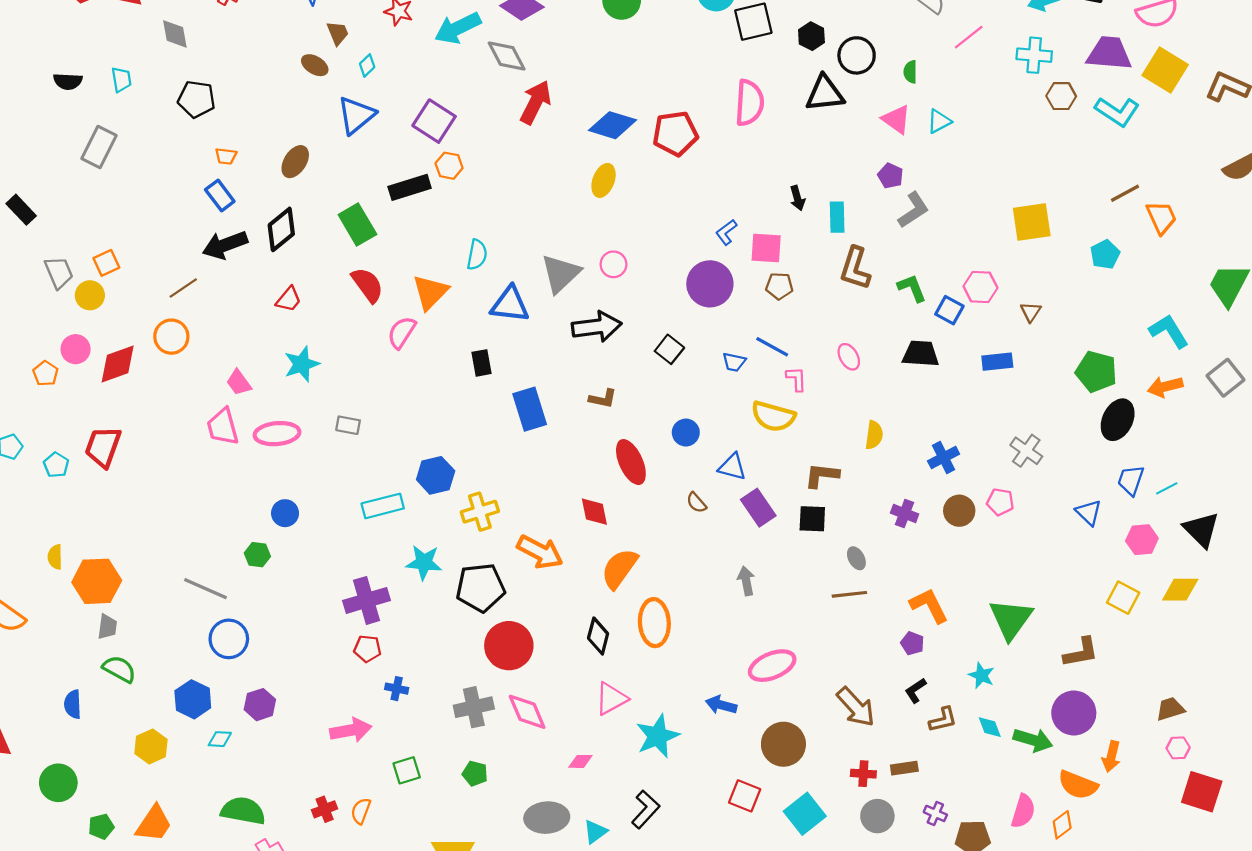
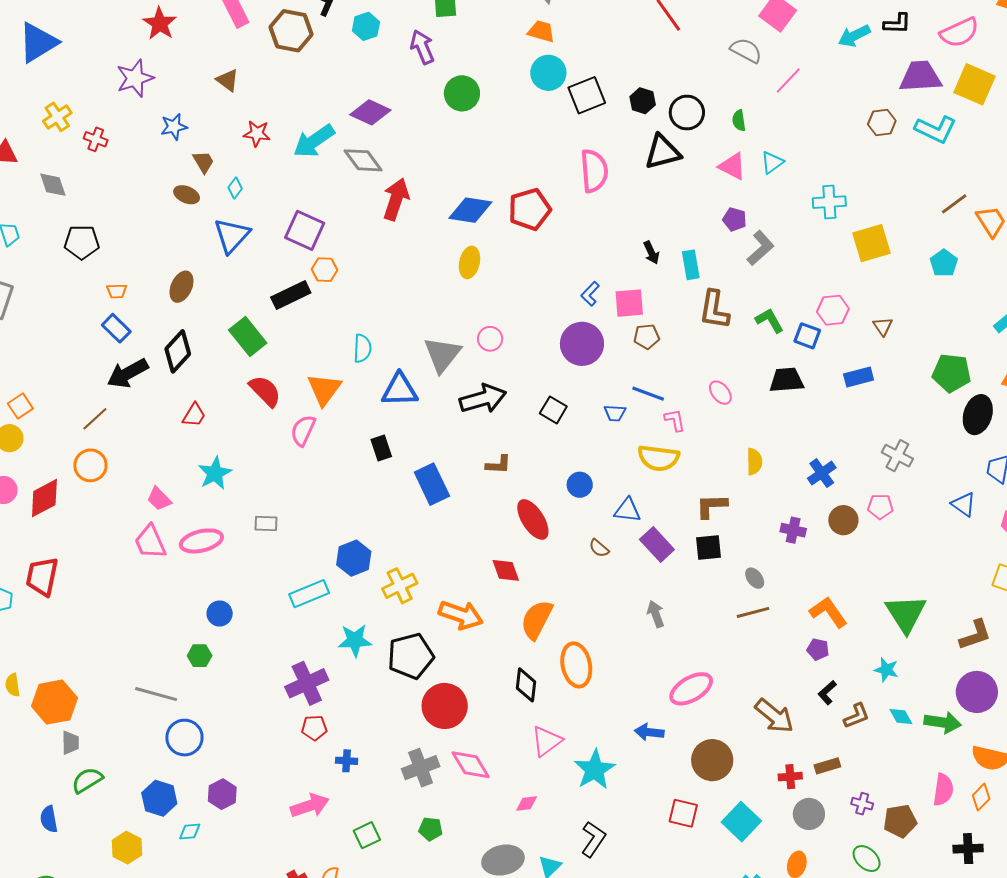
cyan cross: (1034, 55) -> (829, 202), moved
green semicircle: (119, 669) -> (87, 780), turned -52

